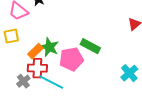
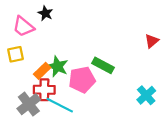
gray cross: (23, 81) -> (29, 104), size x1.5

